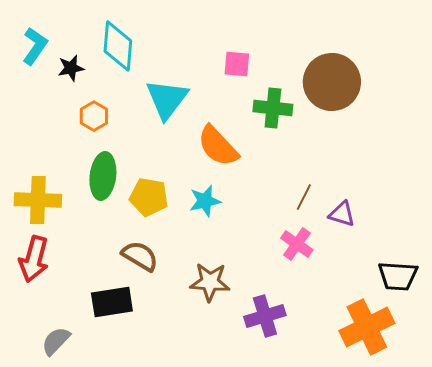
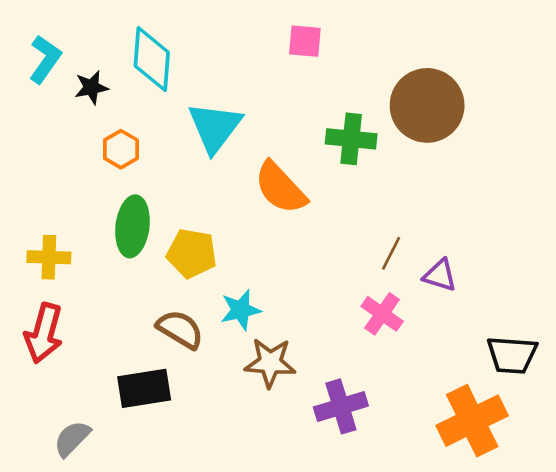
pink square: (237, 64) -> (305, 41), moved
yellow cross: (38, 200) -> (49, 257), size x0.7
cyan star: (205, 201) -> (241, 310), moved

